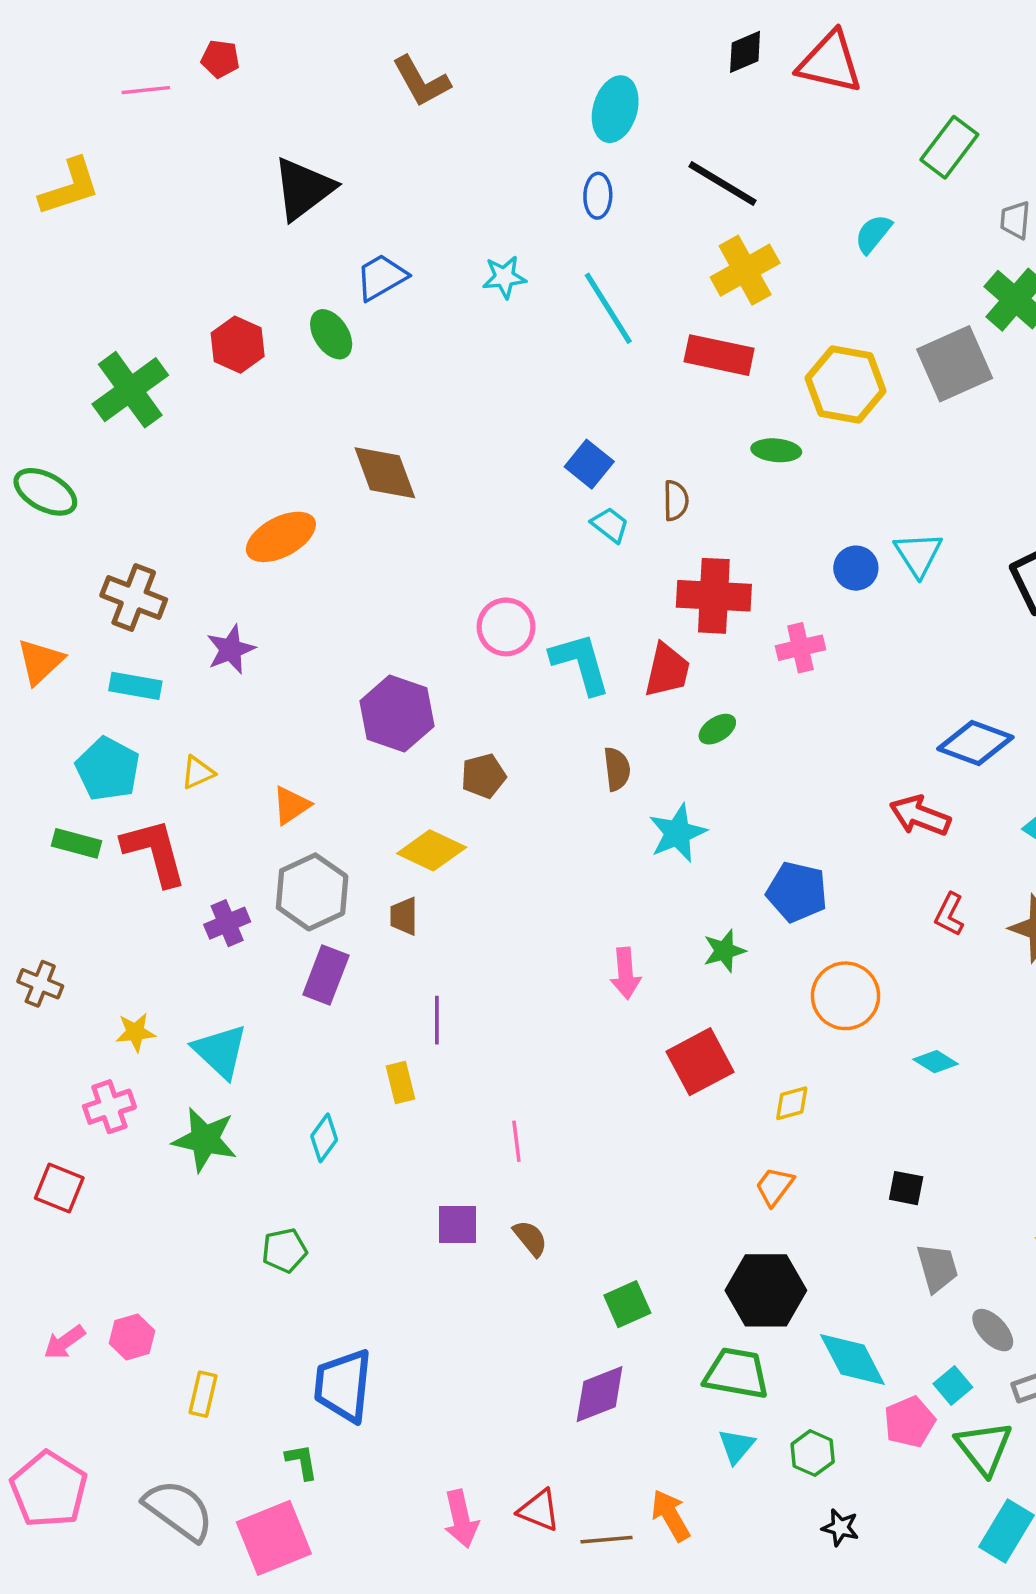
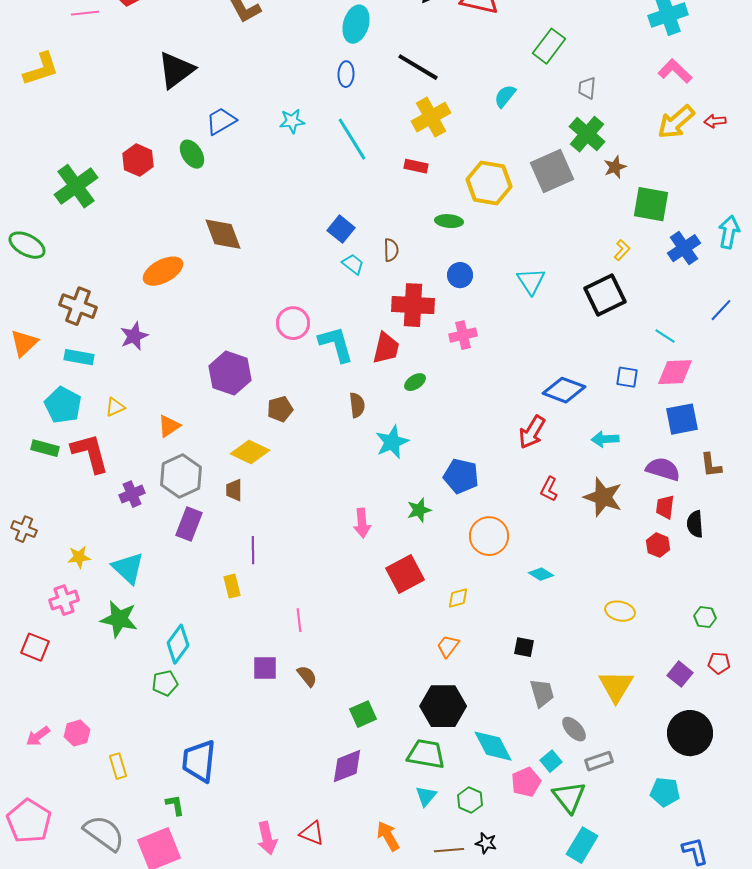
red rectangle: (719, 355) -> (416, 166), size x0.6
blue circle: (856, 568) -> (460, 275), moved
red arrow: (920, 816) -> (532, 432), turned -80
cyan diamond: (324, 1138) -> (178, 644), moved, size x1.4
yellow rectangle: (203, 1394) -> (118, 766), turned -30
brown line: (607, 1540) -> (449, 850), moved

